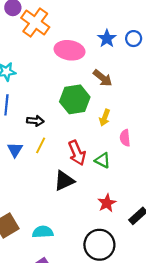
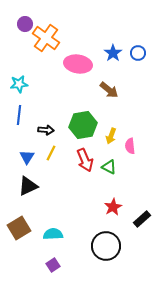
green hexagon: (75, 99) -> (83, 125), moved
yellow arrow: (105, 118) -> (111, 136), moved
black triangle: (64, 181) -> (28, 186), moved

